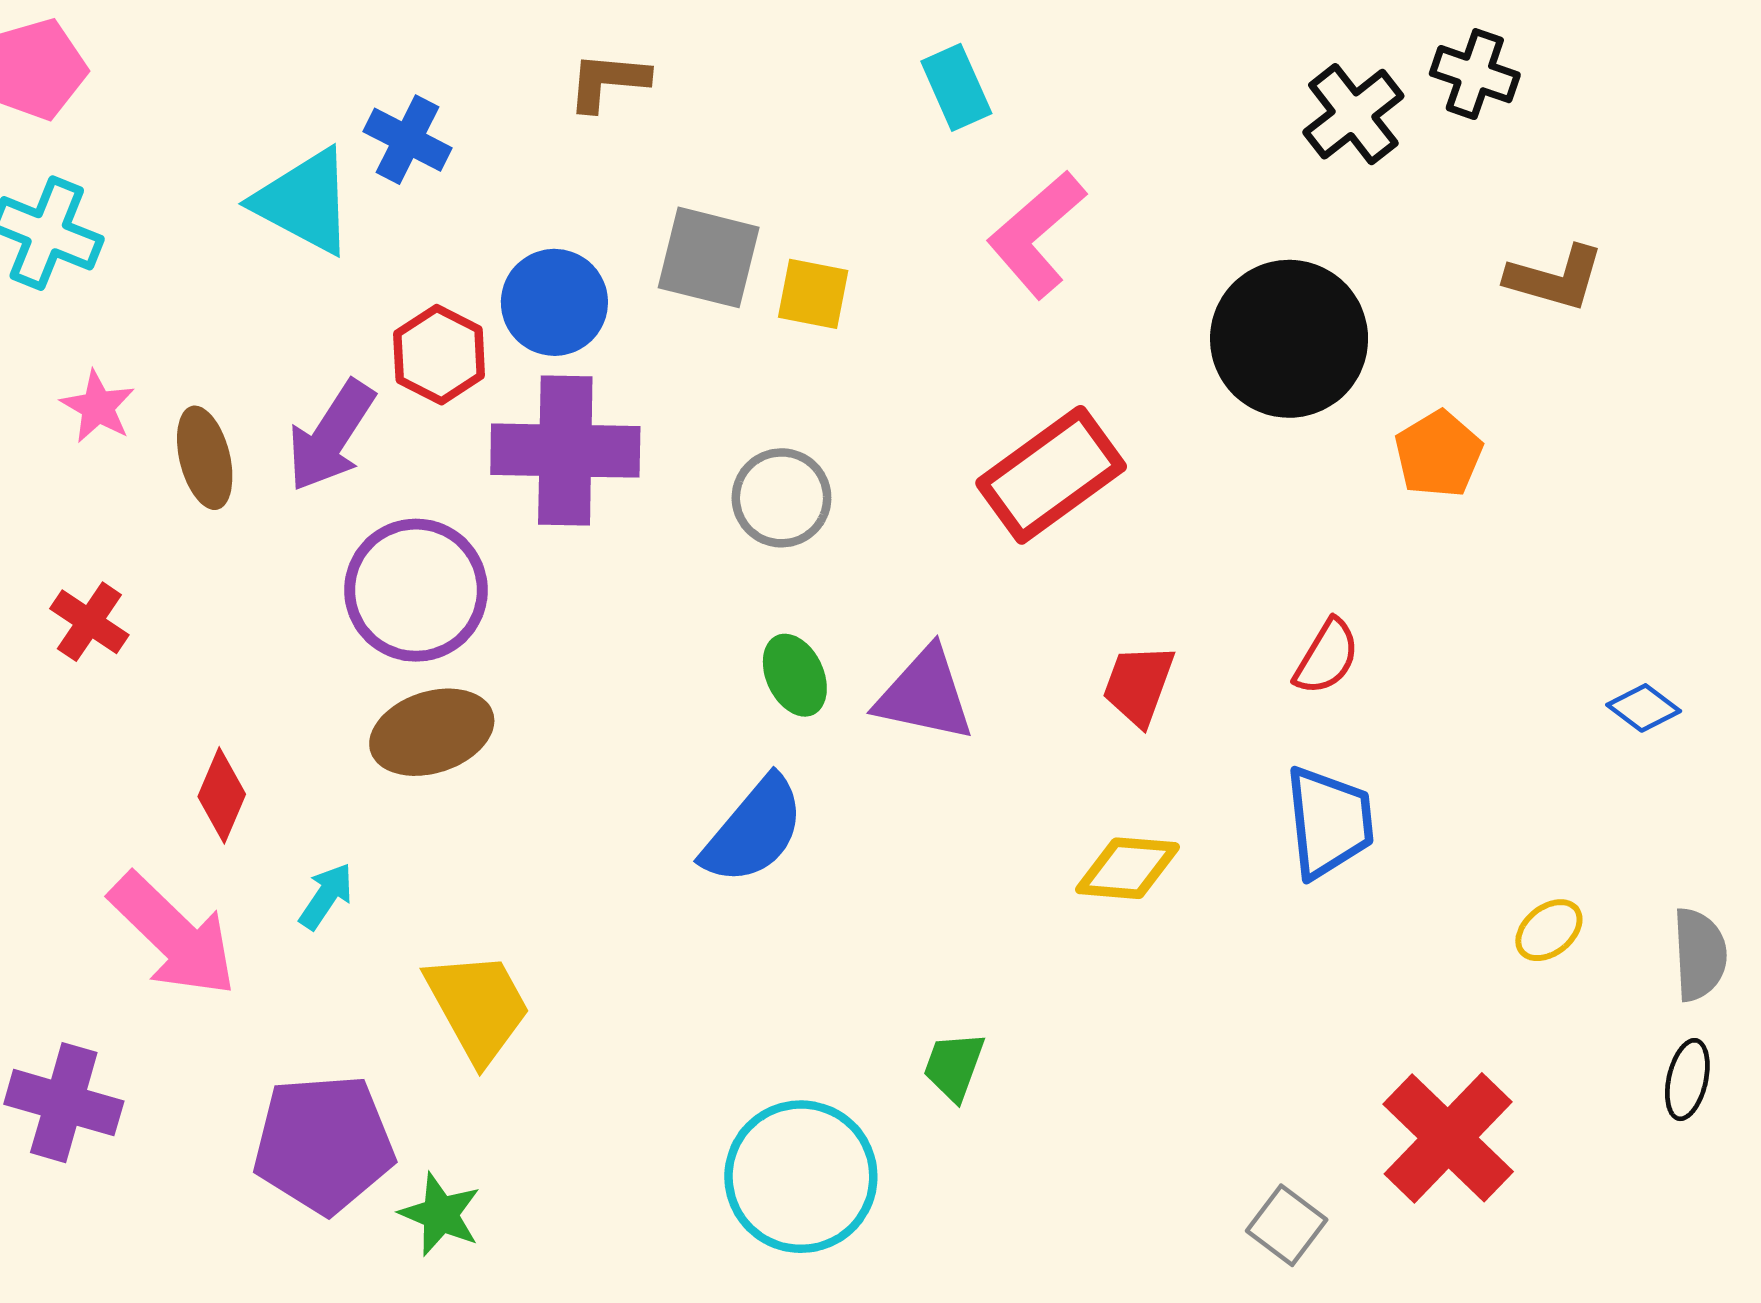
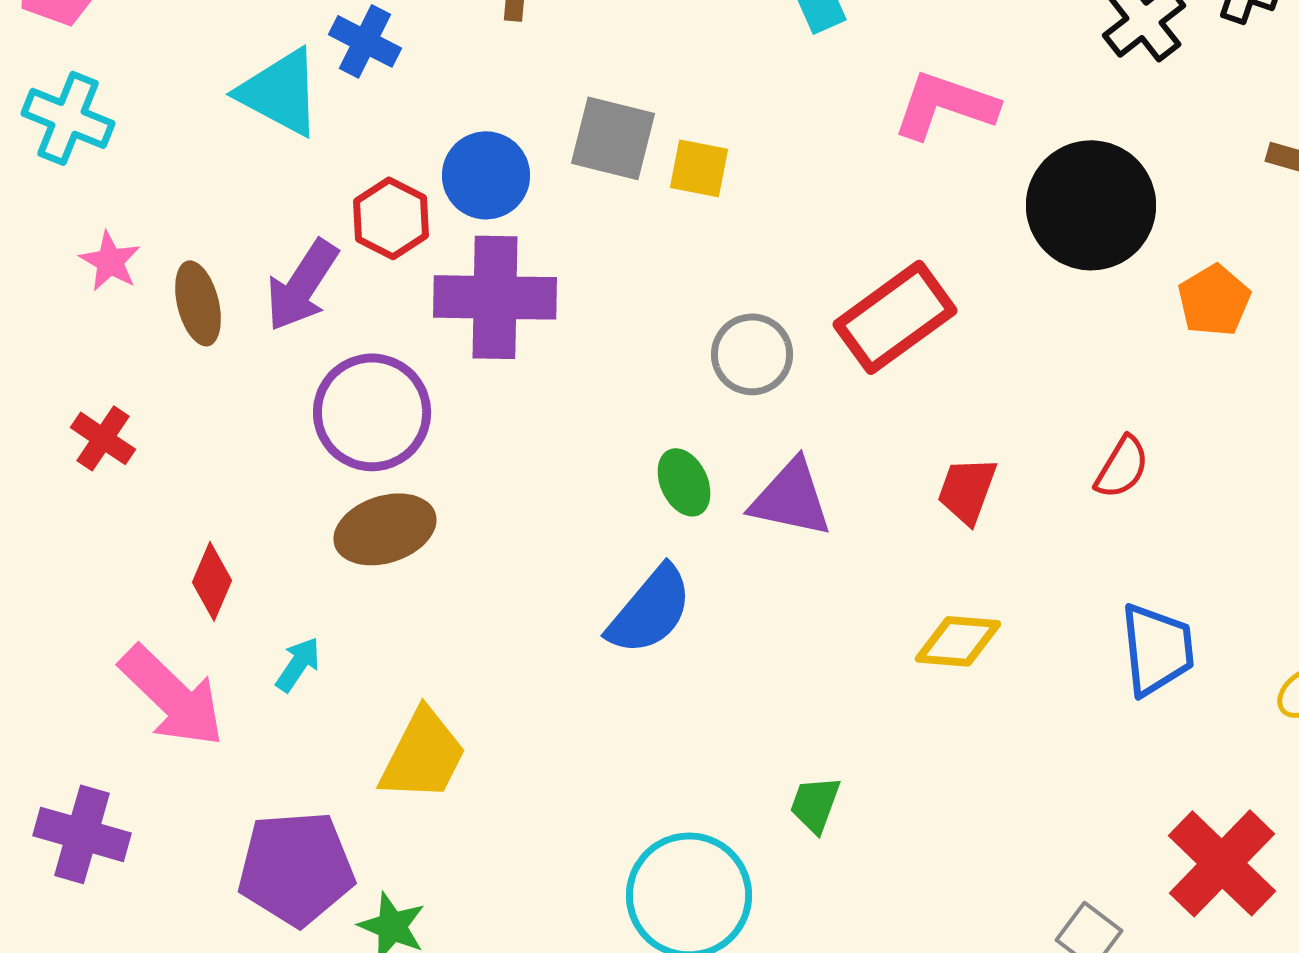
pink L-shape: (1036, 234) -> (945, 105), moved, turned 60
gray circle: (781, 498) -> (752, 354), moved
blue trapezoid: (1329, 822) -> (1157, 649), moved
yellow trapezoid: (478, 1007) -> (423, 755), turned 56

